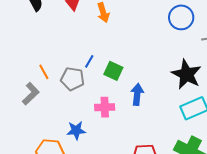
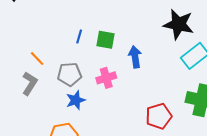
gray pentagon: (72, 79) -> (70, 74), moved
blue star: (76, 130) -> (76, 100), moved

